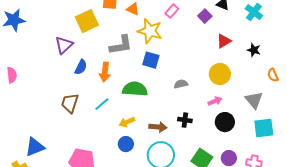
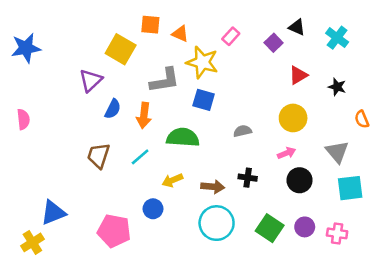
yellow square: (87, 21) -> (121, 49), turned -35
blue circle: (126, 144) -> (153, 209), moved

